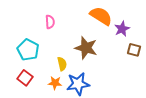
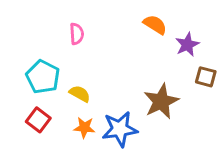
orange semicircle: (101, 16) -> (155, 25), size x0.7
brown star: (86, 48) -> (161, 101), moved, turned 30
yellow semicircle: (62, 64) -> (80, 94), moved, turned -48

